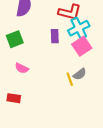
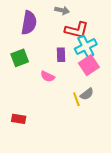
pink semicircle: (22, 68) -> (48, 76), moved

